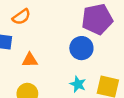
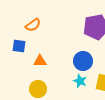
blue circle: (81, 48) -> (83, 61), moved

